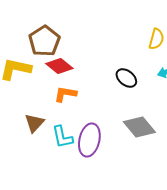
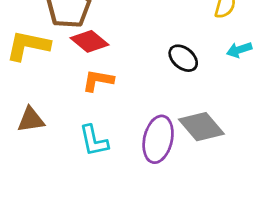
brown triangle: (34, 123) -> (31, 120), moved, turned 40
purple ellipse: (89, 140) -> (158, 139), moved

